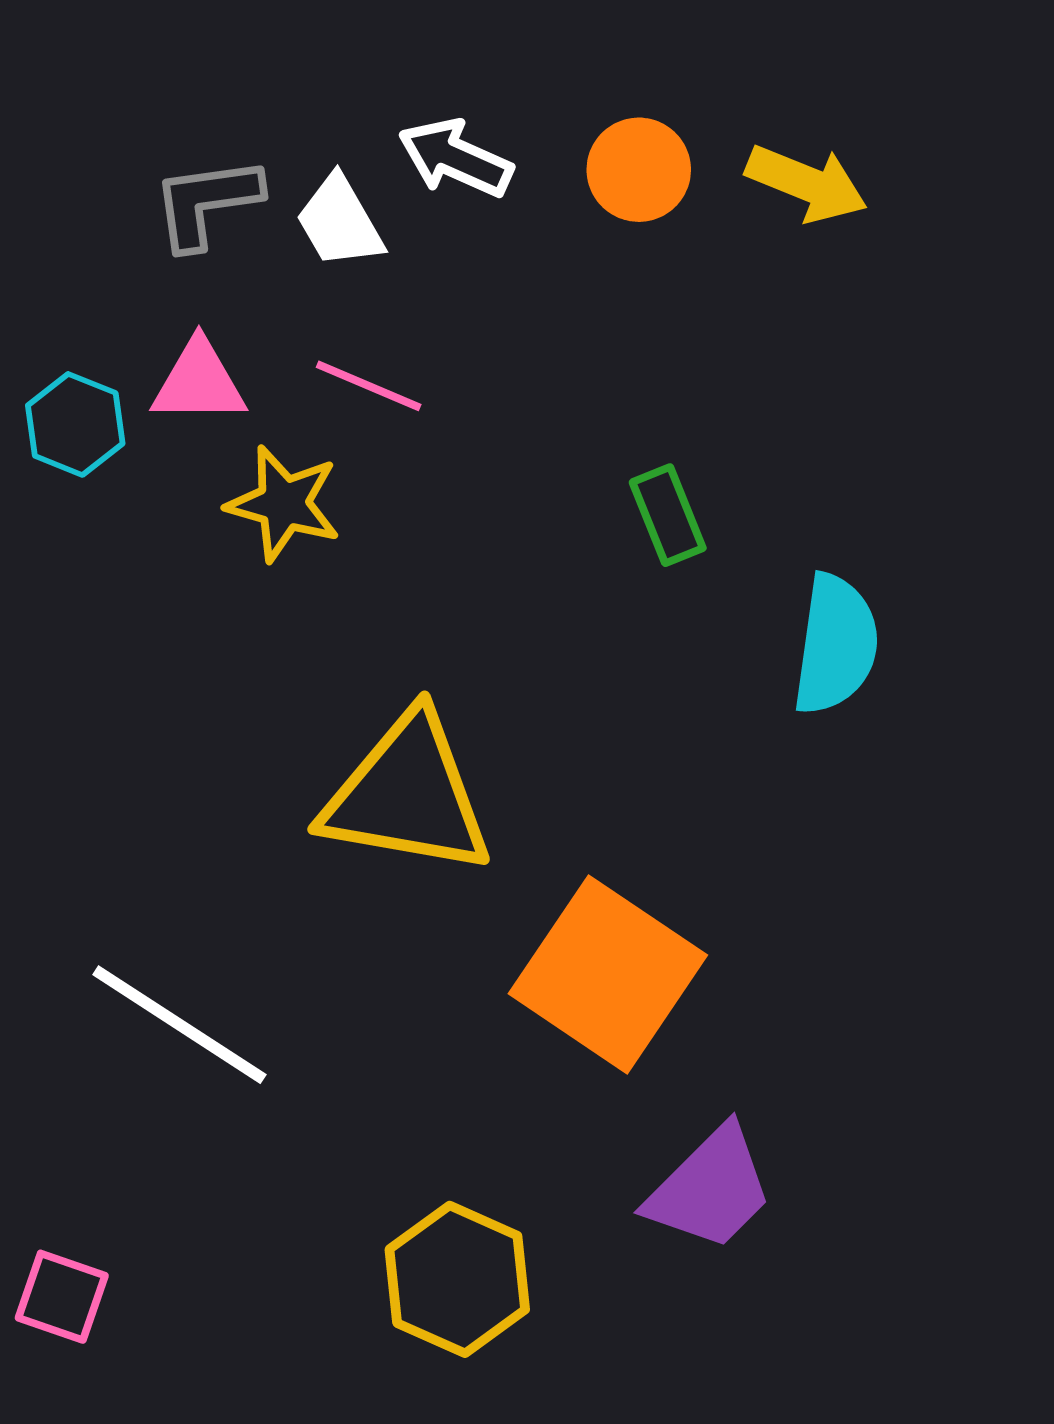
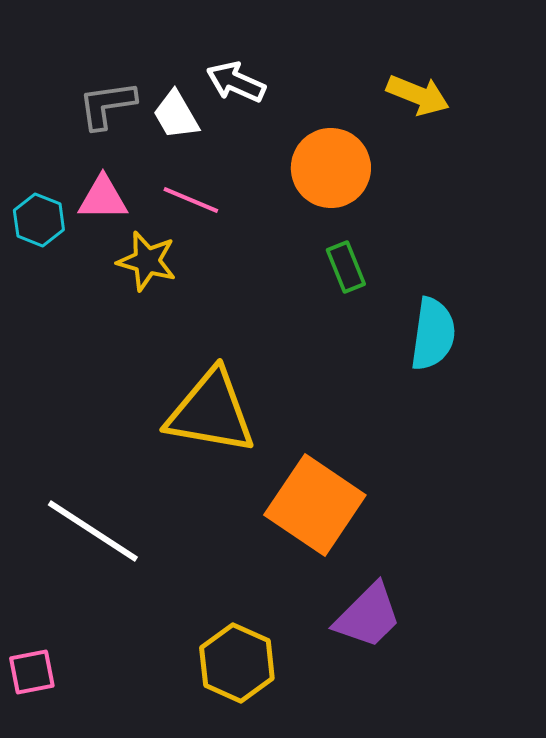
orange circle: (639, 170) -> (331, 168), moved, size x1.5
pink square: (62, 1297) -> (32, 672), turned -30

